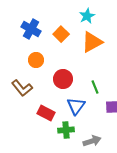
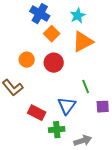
blue cross: (31, 29) -> (40, 14), moved
red circle: (63, 79) -> (54, 63), moved

